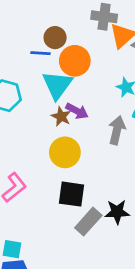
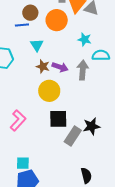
orange circle: (75, 61) -> (57, 20), moved
cyan triangle: (57, 85) -> (37, 45), size x0.6
purple arrow: (77, 111) -> (60, 67), moved

